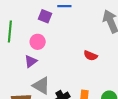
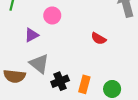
pink circle: (38, 42) -> (52, 15), moved

